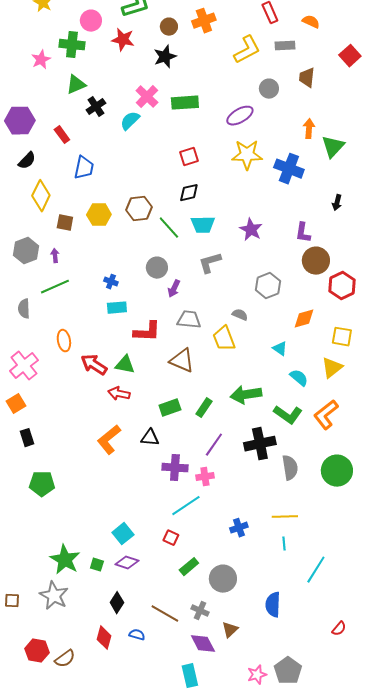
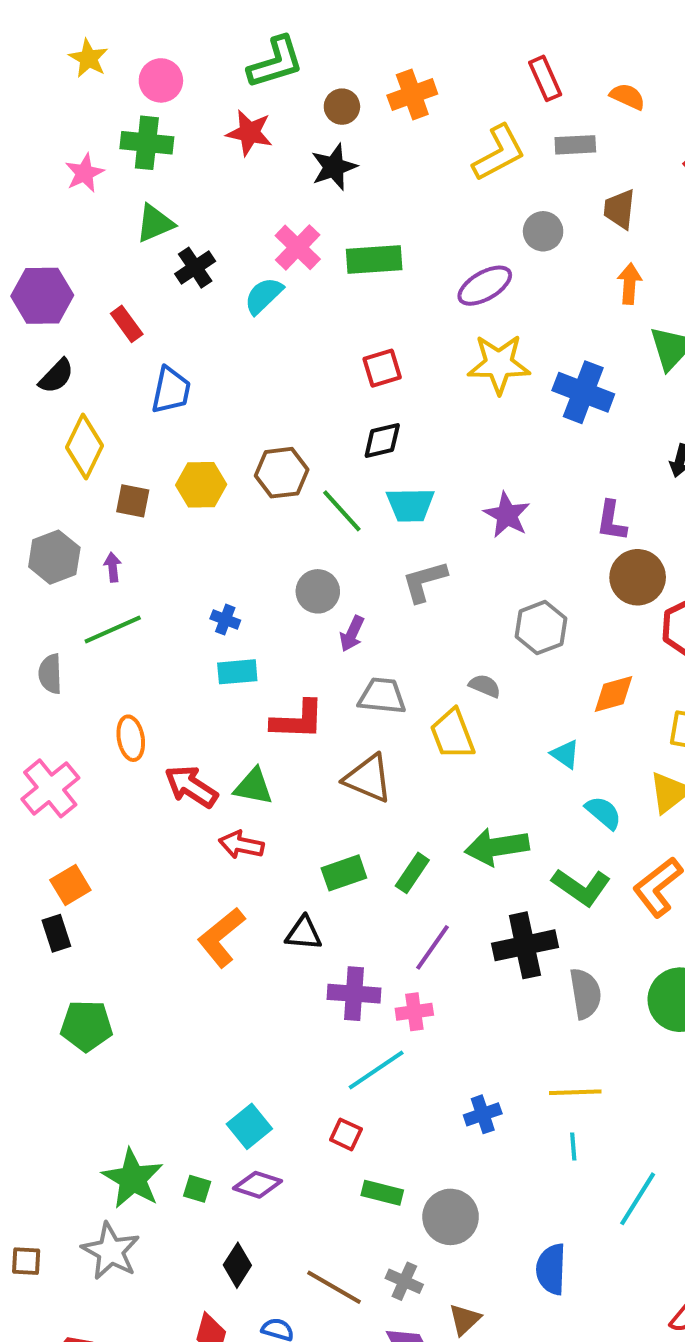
pink circle: (91, 21) -> (161, 80), moved
orange arrow: (309, 129) -> (630, 284), moved
orange square: (16, 404) -> (70, 885), moved
green rectangle: (189, 567) -> (382, 1193), turned 54

